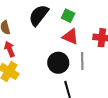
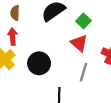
black circle: (58, 63) -> (39, 63), moved

